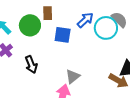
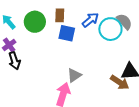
brown rectangle: (48, 13) -> (60, 15), moved
black arrow: (31, 64) -> (14, 61), moved

